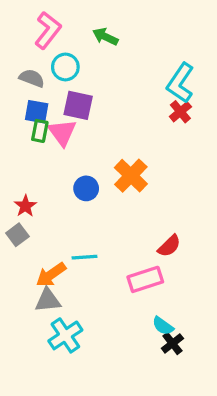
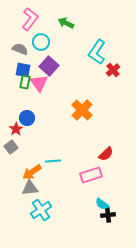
cyan L-shape: (180, 83) -> (97, 52), moved
purple square: (78, 105) -> (49, 66), turned 30
blue circle: (86, 188) -> (27, 118), moved
black cross: (172, 343) -> (108, 215), turned 32

